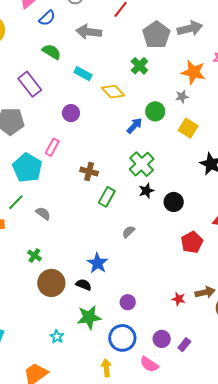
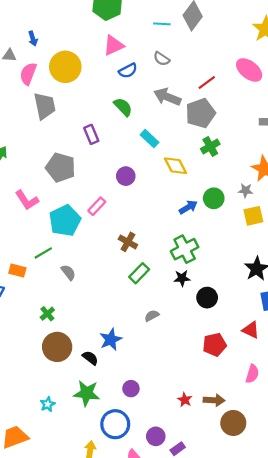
gray pentagon: (156, 35) -> (201, 113), moved
purple rectangle: (30, 84) -> (91, 134), size x0.7
yellow square: (188, 128) -> (253, 216), moved, turned 30

